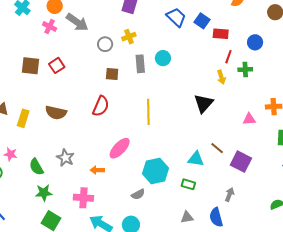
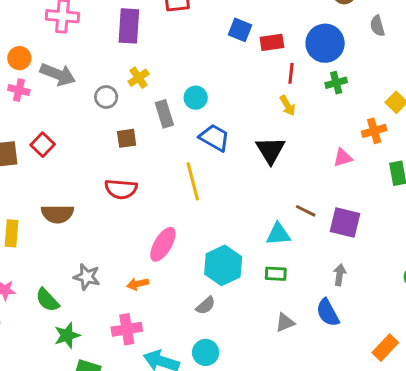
blue trapezoid: (176, 17) -> (214, 138), moved
blue circle: (255, 42) -> (325, 43), size x1.6
green cross: (245, 69) -> (336, 83), moved
red semicircle: (101, 106) -> (121, 189), turned 85

